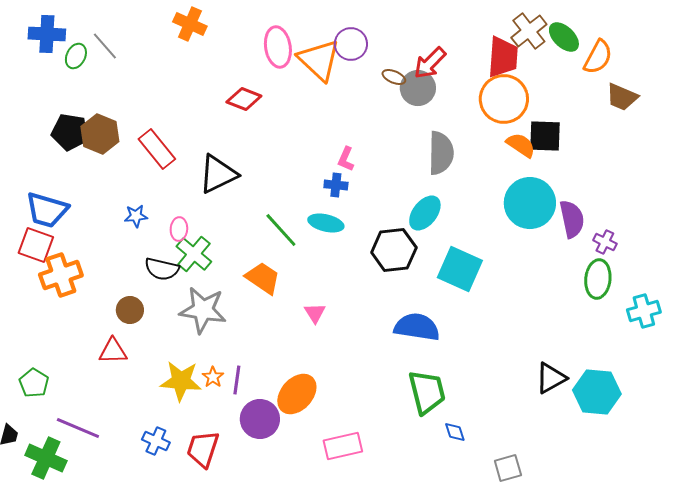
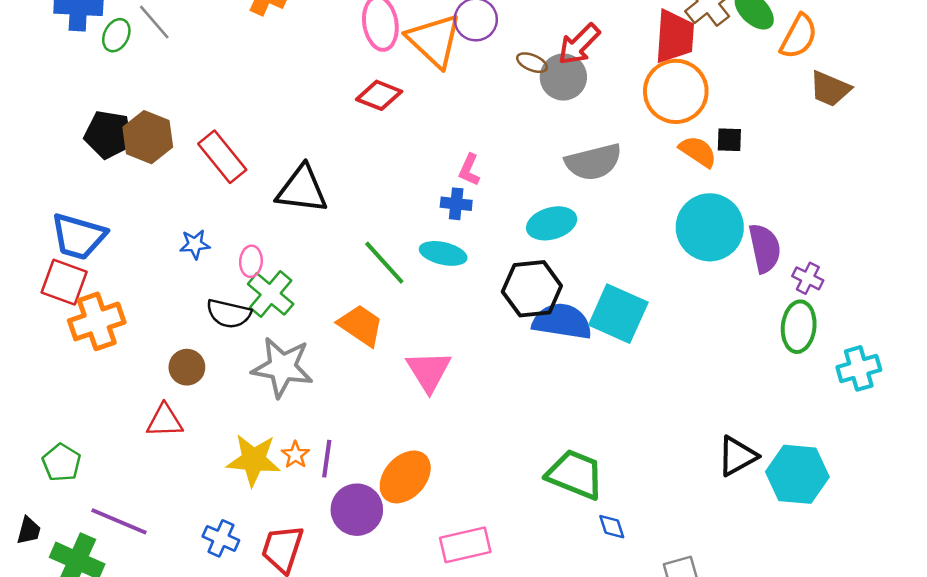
red diamond: (244, 99) -> (379, 95), moved
black square: (545, 136) -> (729, 140), size x0.6
gray semicircle: (441, 153) -> (593, 162), turned 75
black triangle: (218, 174) -> (302, 189), turned 33
cyan ellipse: (425, 213) -> (552, 223), moved, turned 36
pink triangle: (315, 313) -> (429, 371), size x1.6
blue semicircle: (417, 327) -> (562, 321), moved
green trapezoid: (427, 392) -> (575, 474), turned -54

